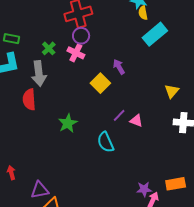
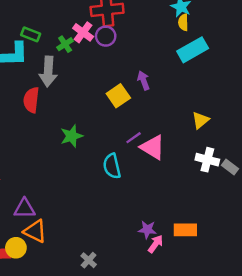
green rectangle: (12, 39) -> (31, 34), moved
pink cross: (76, 53) -> (83, 32), moved
pink triangle: (136, 121) -> (153, 147), size x1.6

